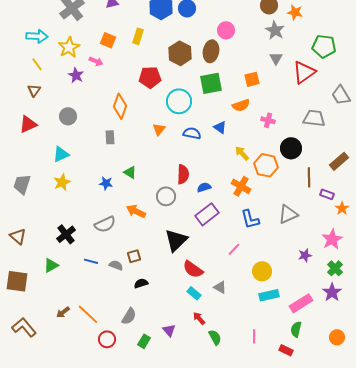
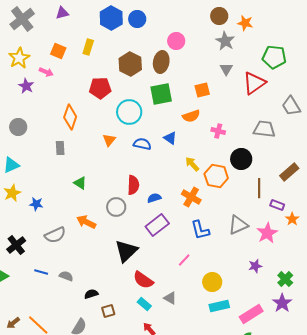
blue star: (106, 183) -> (36, 204), moved
pink star: (332, 239) -> (267, 233), moved
brown square: (134, 256) -> (108, 311), moved

